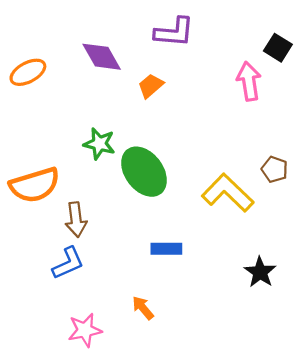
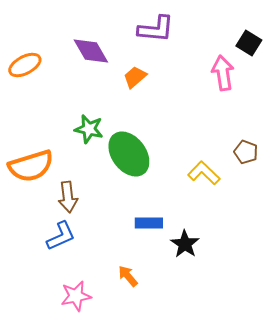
yellow L-shape: (228, 193) -> (204, 173), size x0.7
black star: (260, 272) -> (185, 244), moved

